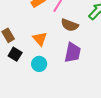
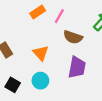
black square: (15, 54) -> (13, 85), moved

